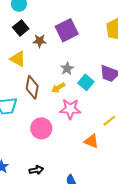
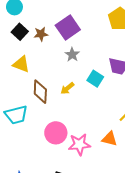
brown star: (40, 41) -> (41, 34), moved
gray star: (67, 69) -> (72, 55), moved
pink star: (70, 109) -> (79, 144), moved

